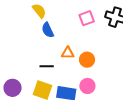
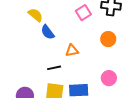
orange circle: (87, 60) -> (108, 39), moved
pink circle: (87, 86) -> (109, 78), moved

